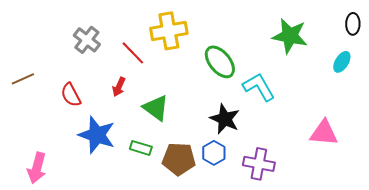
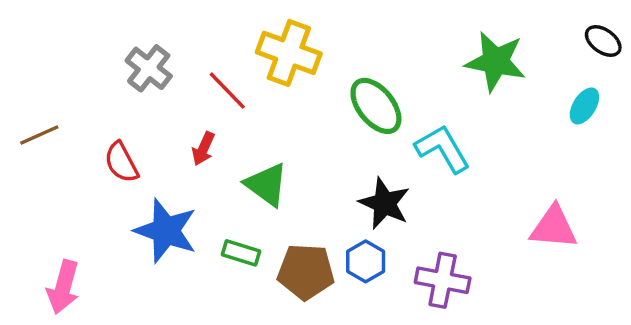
black ellipse: (353, 24) -> (603, 41), turned -55
yellow cross: (169, 31) -> (289, 53), turned 30

